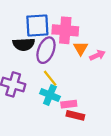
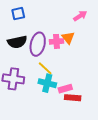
blue square: (37, 25) -> (18, 14), moved, size x0.6
pink cross: (65, 30) -> (56, 41), moved, size x0.6
pink arrow: (97, 55) -> (80, 16), moved

